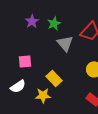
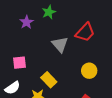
green star: (54, 23) -> (49, 12), moved

